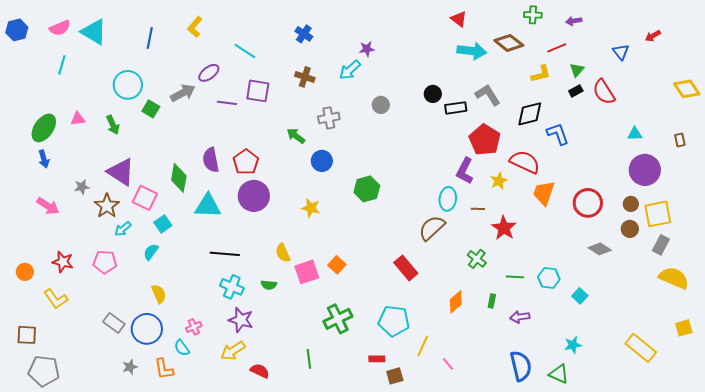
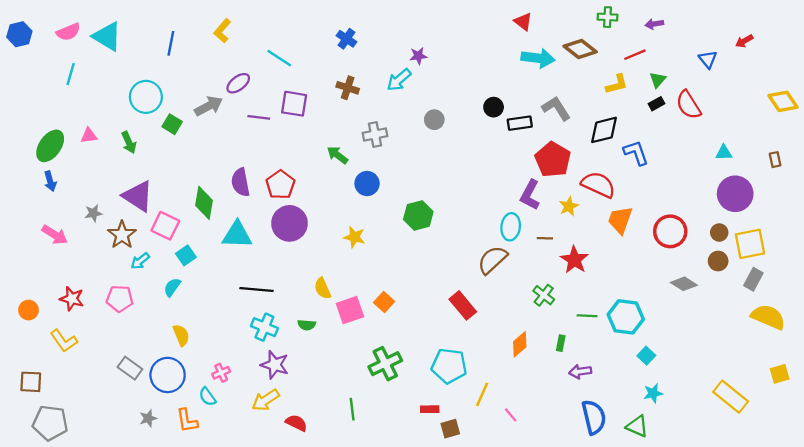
cyan hexagon: (549, 278) -> (626, 317), size x1.4
cyan square: (580, 296) -> (646, 356), moved
purple arrow: (520, 317) -> (580, 372), moved

